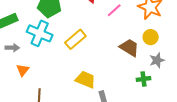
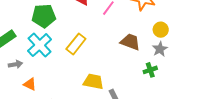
cyan cross: (40, 33) -> (40, 45), turned 35
yellow circle: (151, 37) -> (161, 30), moved
orange triangle: (23, 70) -> (30, 84), turned -32

